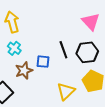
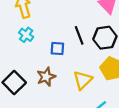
brown star: (24, 71) -> (46, 77), moved

